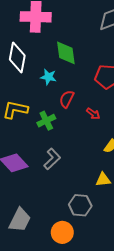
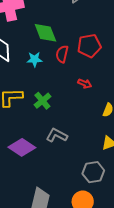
red semicircle: (67, 99) -> (62, 54), moved
gray L-shape: (52, 159) -> (57, 135), turned -95

